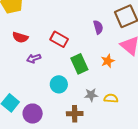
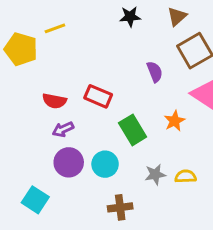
red semicircle: (20, 37) -> (54, 101), moved
purple circle: (33, 114) -> (69, 162), moved
brown cross: (75, 114) -> (120, 207), moved

